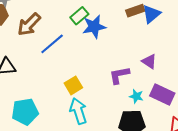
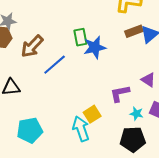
green rectangle: (79, 16) -> (80, 37), turned -60
yellow square: (73, 85) -> (92, 114), moved

